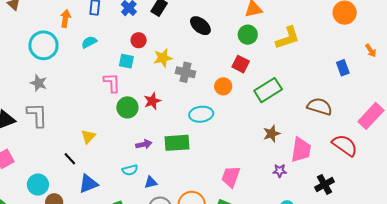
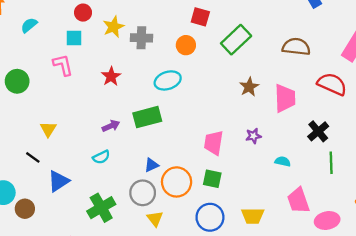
green circle: (127, 107) -> (17, 81), moved
purple star: (280, 171) -> (253, 136), moved
blue triangle: (151, 182) -> (151, 165), moved

